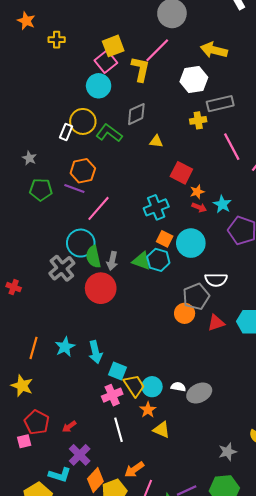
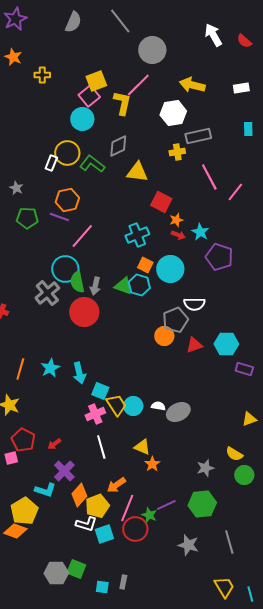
yellow triangle: (156, 141) -> (137, 172), size x1.6
orange star: (148, 410) -> (152, 464), moved

